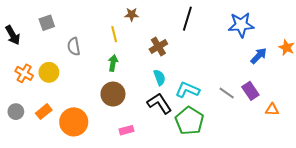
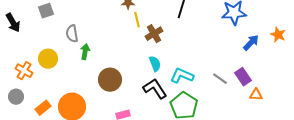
yellow line: (114, 34) -> (137, 20), moved
green arrow: (113, 63) -> (85, 52), moved
orange cross: (24, 73) -> (24, 71), moved
orange triangle: (272, 110) -> (256, 95), moved
orange rectangle: (44, 112) -> (43, 108), moved

